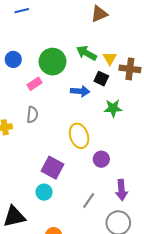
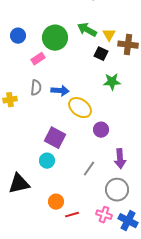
blue arrow: (80, 91) -> (60, 91), moved
yellow ellipse: (79, 136) -> (80, 108), turned -35

